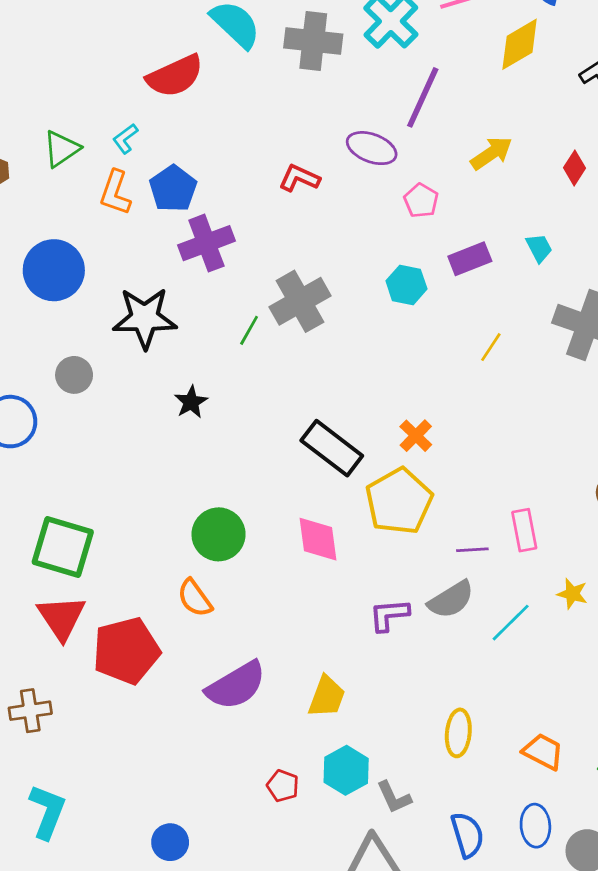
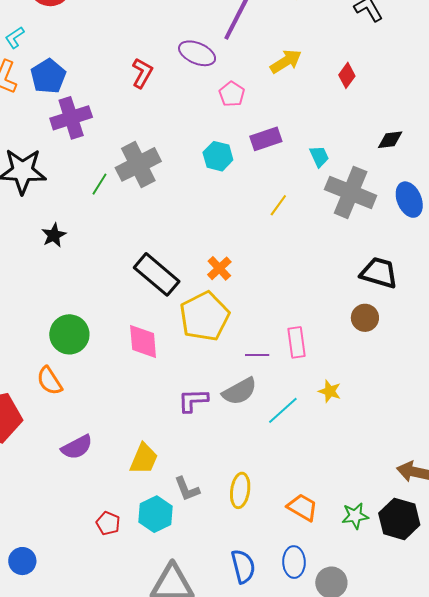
red L-shape: (299, 178) -> (142, 73), turned 92
cyan trapezoid: (539, 248) -> (319, 156), moved
purple semicircle: (236, 685) -> (77, 447), size x0.7
gray L-shape: (394, 797) -> (187, 489), moved

